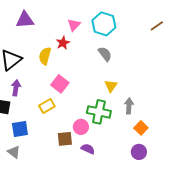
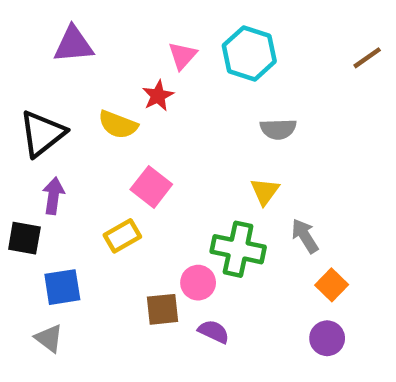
gray semicircle: (105, 54) -> (278, 129), moved, turned 126
yellow semicircle: (45, 56) -> (118, 125), turned -84
gray arrow: (129, 106) -> (305, 236), turned -35

